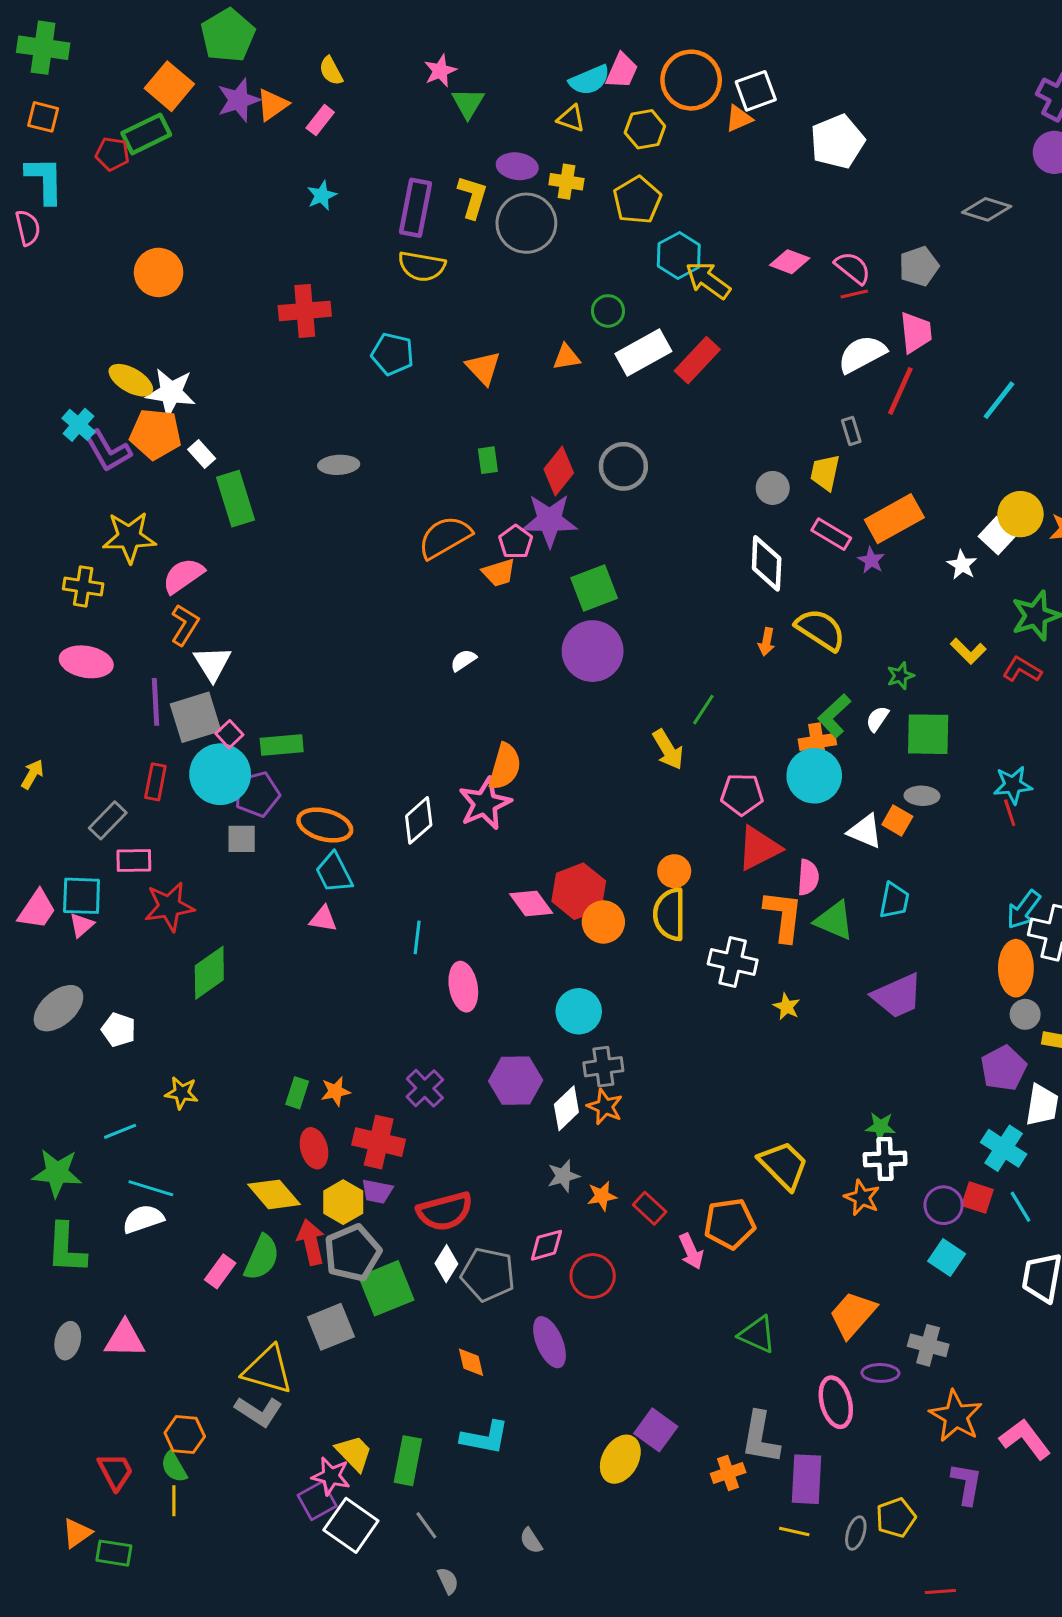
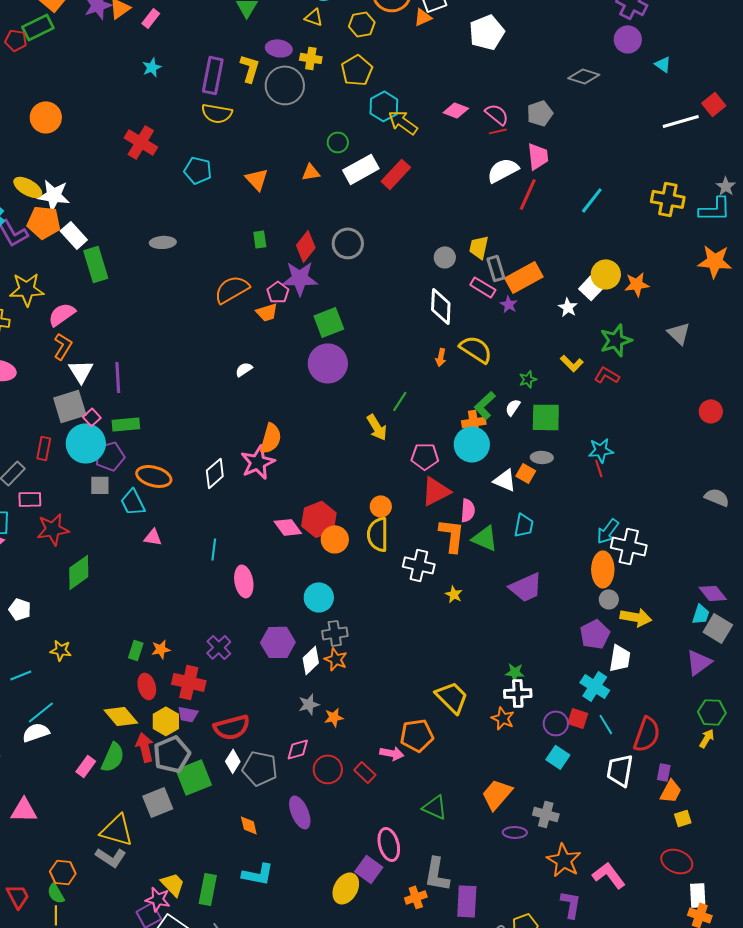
red cross: (305, 311) -> (141, 142), turned 36
gray rectangle: (851, 431) -> (496, 268), moved, size x1.4
white rectangle: (202, 454) -> (74, 235), size x1.5
purple line: (155, 702) -> (118, 377), moved
cyan trapezoid: (334, 873) -> (133, 502), moved
cyan line: (151, 1188) -> (41, 712), turned -56
red rectangle: (650, 1208) -> (365, 772), moved
pink arrow: (691, 1251) -> (392, 753), turned -55
pink ellipse: (836, 1402) -> (389, 844), moved

